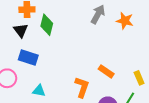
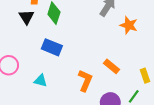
orange star: (125, 21) -> (129, 25), moved
blue rectangle: (28, 58) -> (52, 47), moved

